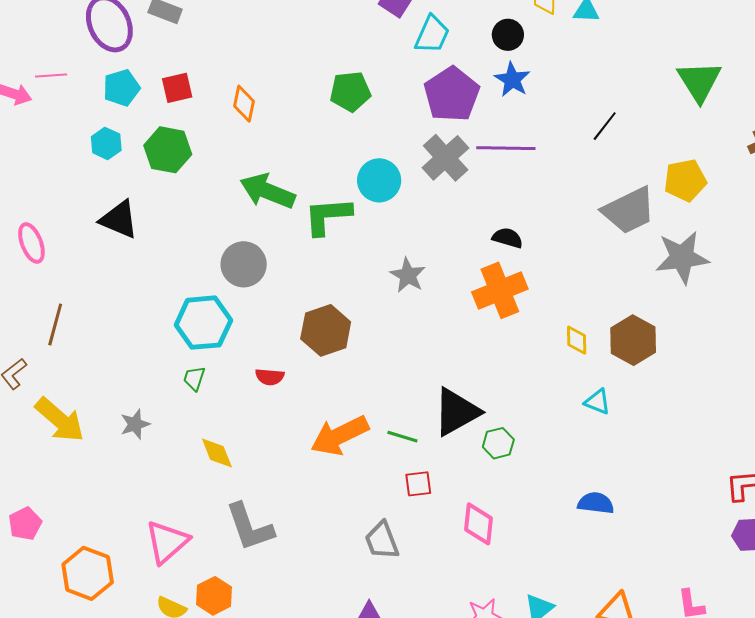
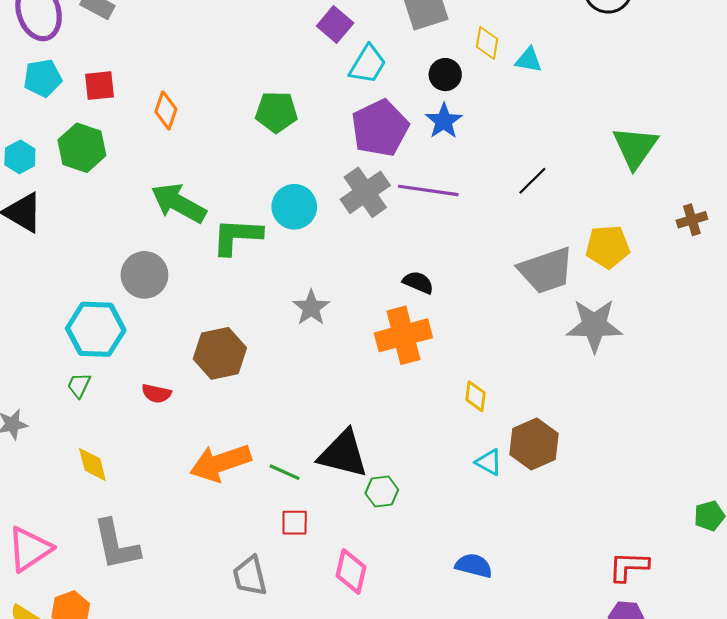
cyan hexagon: (106, 143) -> (20, 157), moved
brown hexagon: (633, 340) -> (534, 444), moved
black triangle: (457, 412) -> (343, 454), turned 36

